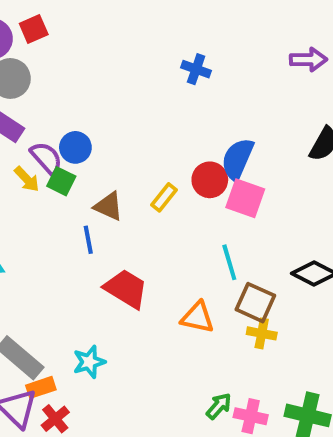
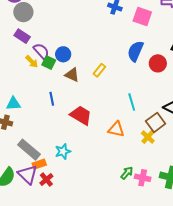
blue circle: (75, 147) -> (63, 54), moved
red circle: (210, 180) -> (158, 63), moved
pink square: (245, 198) -> (142, 17), moved
blue line: (88, 240) -> (52, 99), moved
brown square: (255, 303) -> (156, 122), moved, turned 30
yellow cross: (262, 333) -> (148, 137), turned 32

